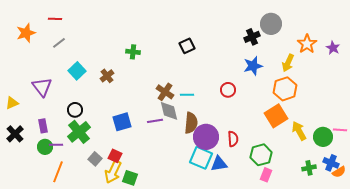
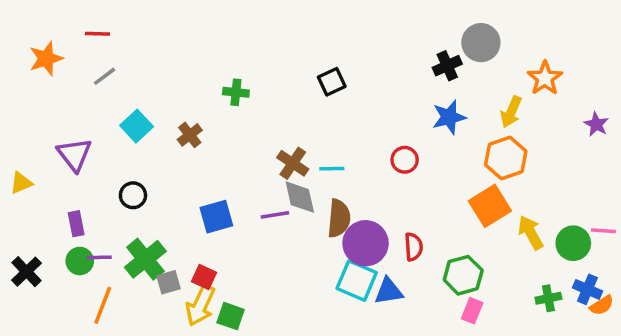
purple star: (333, 48) -> (596, 124), moved
green cross: (79, 132) -> (145, 259), moved
black cross: (15, 134) -> (26, 272), moved
gray square: (95, 159) -> (168, 282), turned 32

